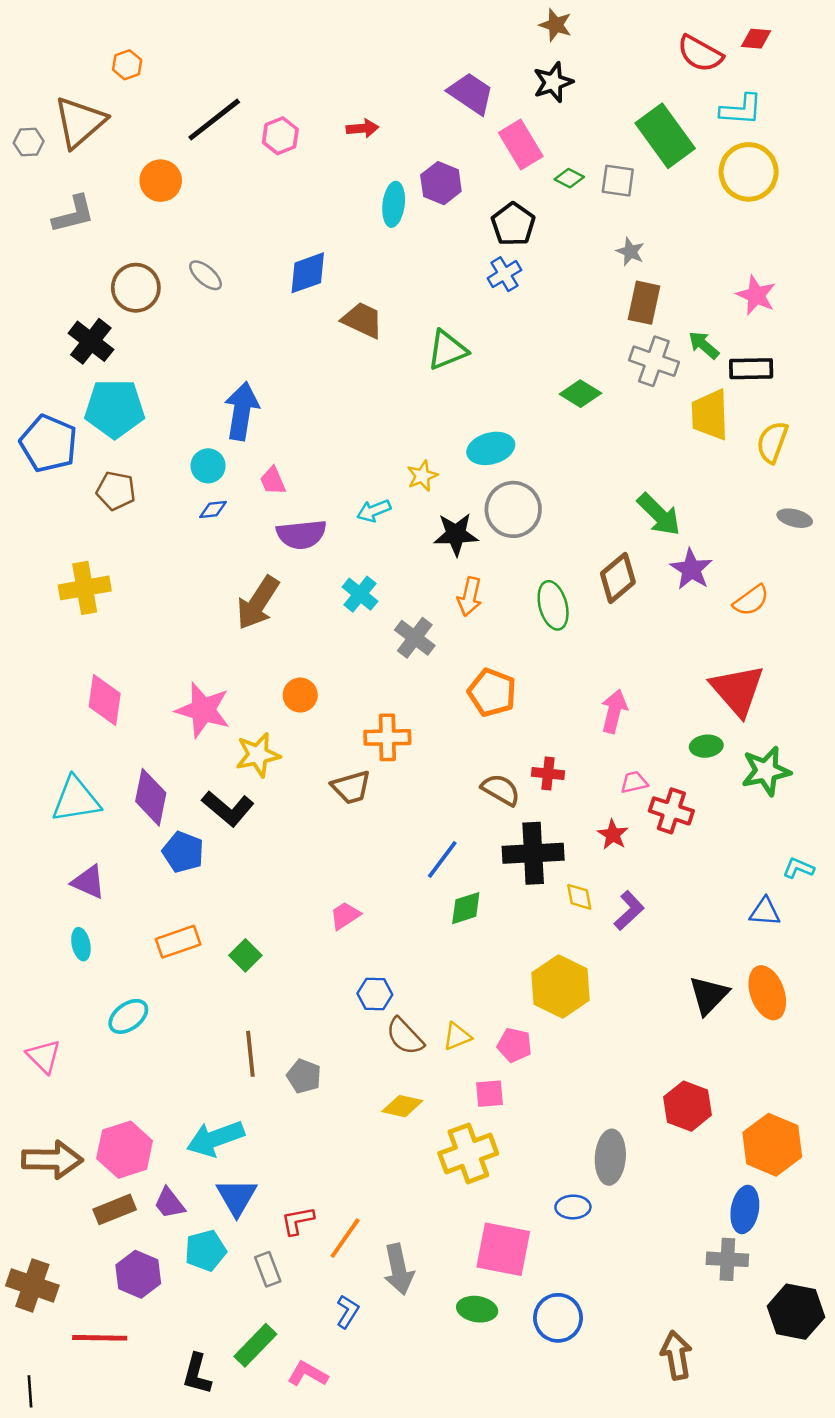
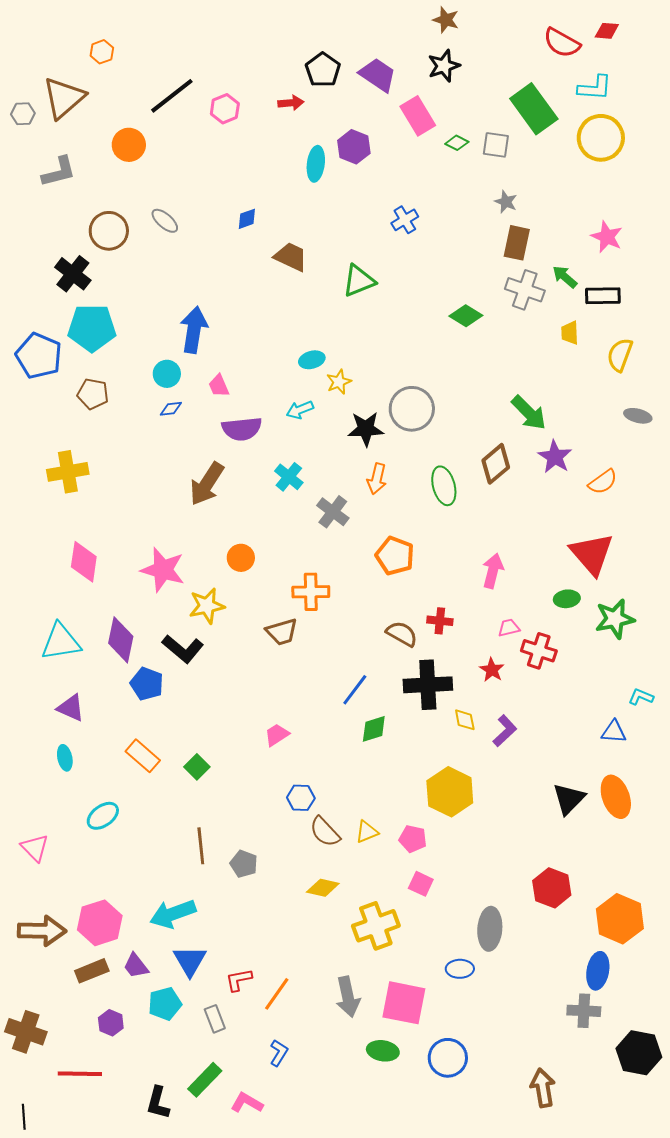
black pentagon: (513, 224) -> (323, 70), moved
blue diamond: (308, 273) -> (247, 219), size x0.6
yellow trapezoid: (710, 415) -> (570, 333), size x0.6
cyan ellipse: (491, 448) -> (312, 360), moved, size x0.7
orange rectangle: (178, 942) -> (143, 756), turned 60
pink square: (490, 1094) -> (421, 884), moved, turned 30
gray arrow: (399, 1269) -> (348, 997), moved
purple hexagon: (138, 1274) -> (111, 1023), size x0.7

